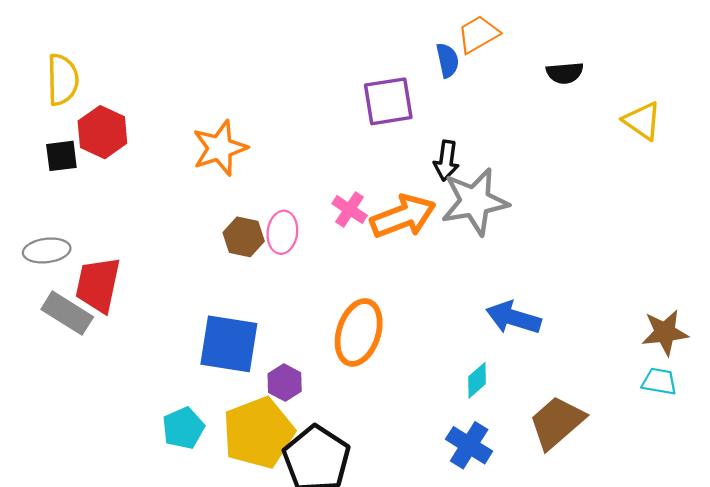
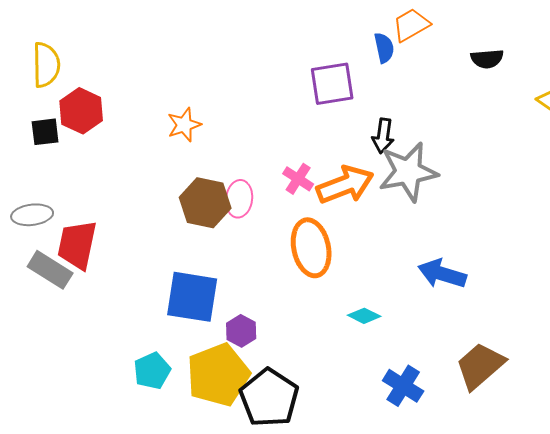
orange star: (220, 148) -> (184, 125), size x0.7
brown hexagon: (244, 237) -> (205, 203), size x1.4
orange ellipse: (359, 332) -> (311, 248), moved, turned -30
cyan diamond: (477, 380) -> (364, 316), moved, turned 68

